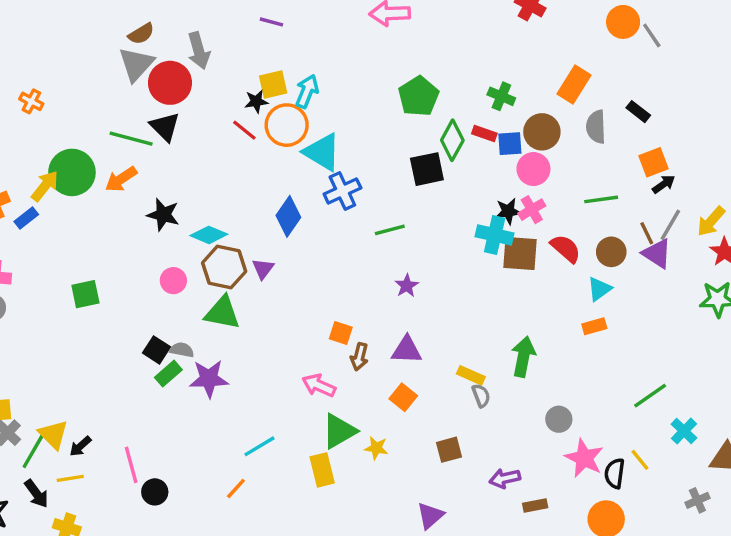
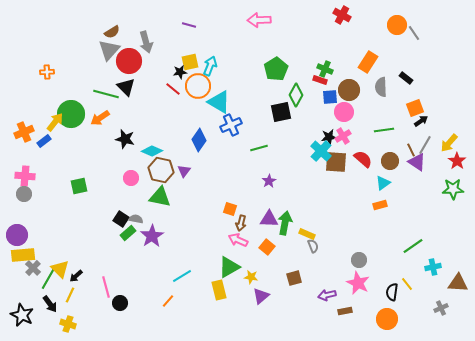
orange cross: (31, 101) -> (47, 72), turned -32
red rectangle: (484, 134) -> (320, 80), moved
cyan cross: (495, 235) -> (321, 151), turned 30
green arrow: (523, 357) -> (285, 223), moved
purple star: (209, 379) -> (152, 236), turned -30
pink arrow: (319, 385) -> (238, 240), moved
cyan cross: (684, 431) -> (433, 267), turned 35
pink star: (584, 458) -> (358, 283), moved
yellow line: (70, 478) -> (70, 295), turned -56
purple triangle: (430, 516) -> (261, 296), moved

